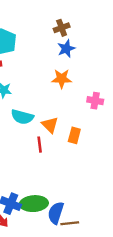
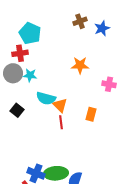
blue star: (66, 49) -> (102, 28), moved
orange triangle: (50, 125) -> (60, 105), moved

